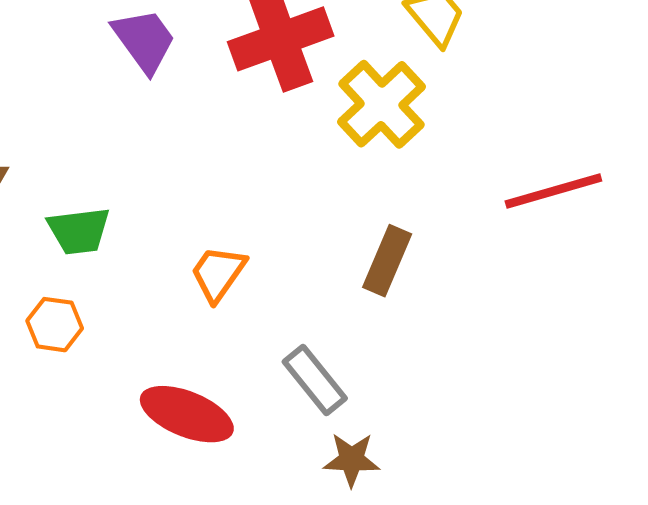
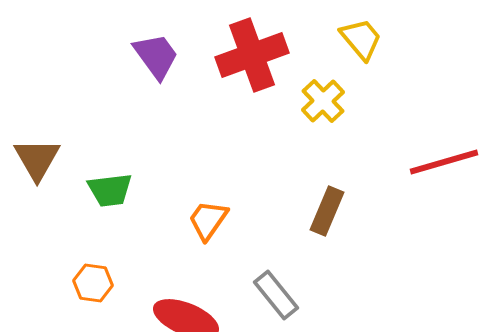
yellow cross: (381, 104) -> (323, 101), size x0.7
orange hexagon: (55, 325) -> (93, 283), moved

